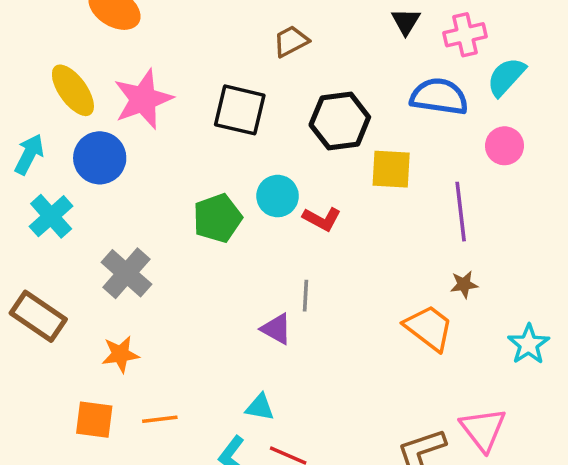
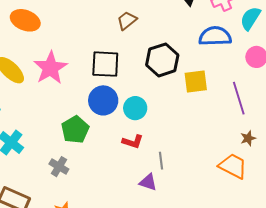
blue circle: (100, 158) -> (103, 100), moved
green pentagon: (217, 218) -> (75, 130), moved
red L-shape: (322, 219) -> (133, 142), moved
gray cross: (126, 273) -> (59, 167), size x0.7

